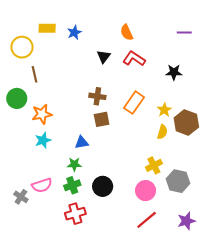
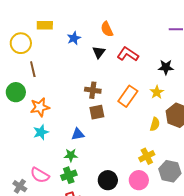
blue star: (74, 32) -> (74, 38), moved
orange semicircle: (127, 32) -> (107, 29), moved
yellow star: (164, 110) -> (157, 92), moved
pink semicircle: (42, 185) -> (40, 175), turned 48
black circle: (103, 186) -> (108, 180), moved

